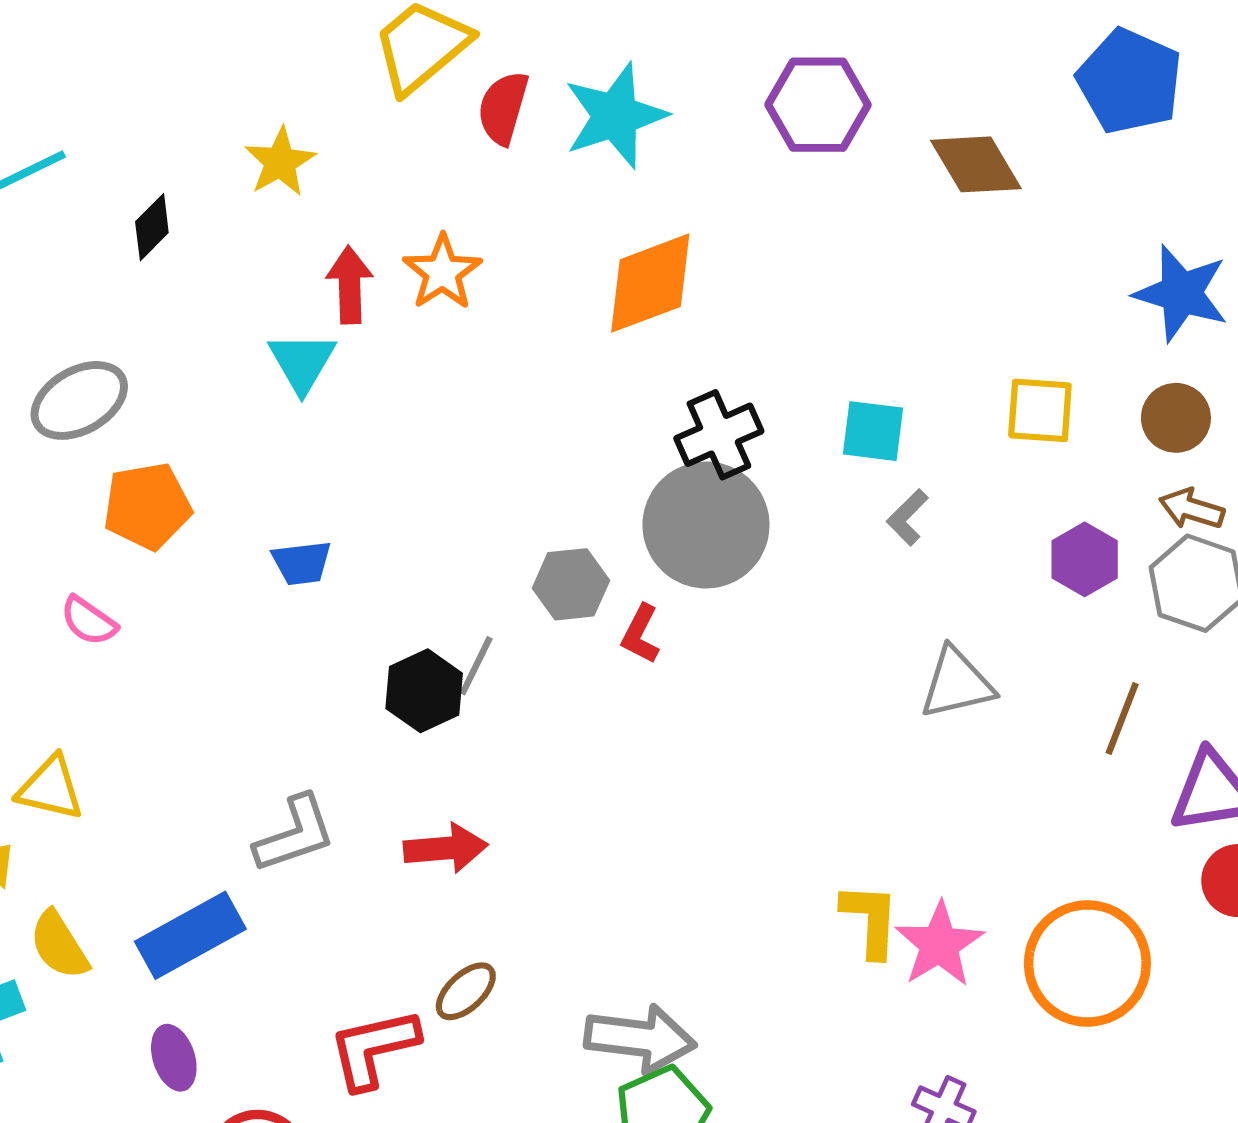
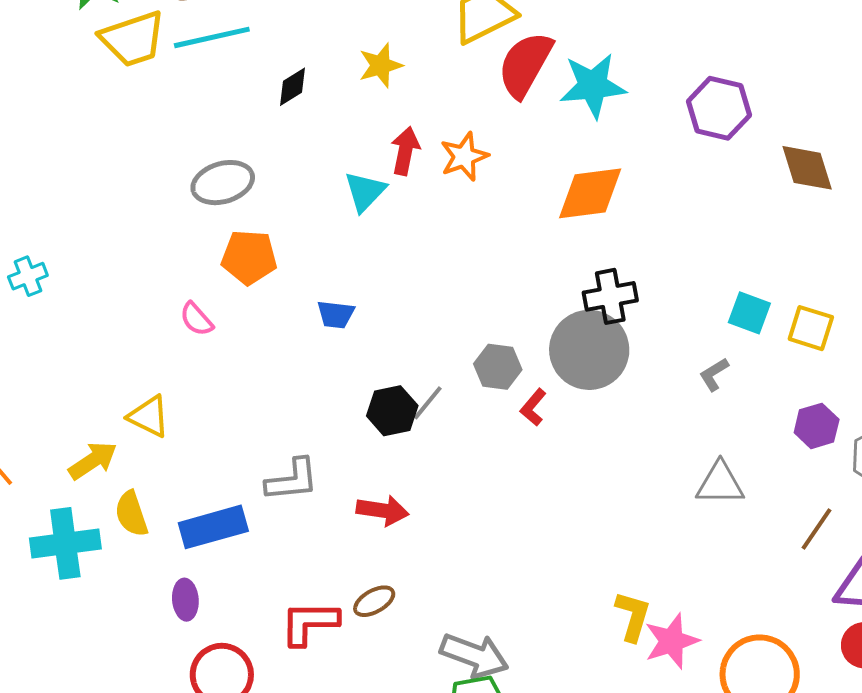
red semicircle: (503, 108) -> (525, 64), size x1.5
cyan square: (873, 431) -> (749, 313), moved

